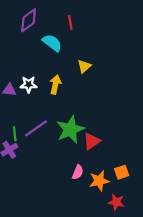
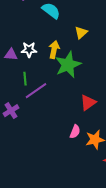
green star: (70, 129) -> (68, 65), moved
green line: (15, 134) -> (25, 79), moved

